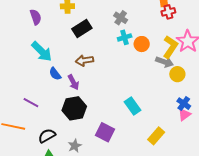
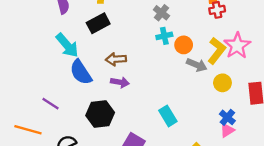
black rectangle: (82, 28) -> (98, 23), moved
gray arrow: (164, 62) -> (197, 65), moved
blue semicircle: (55, 74) -> (81, 72), size x1.6
purple arrow: (73, 82) -> (120, 82), moved, turned -56

